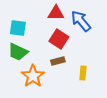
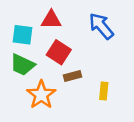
red triangle: (56, 13) -> (51, 20), moved
red square: (59, 39) -> (59, 52), moved

